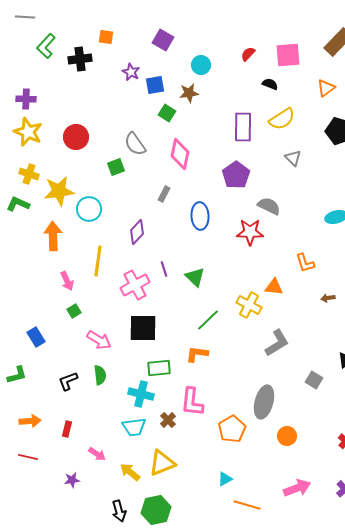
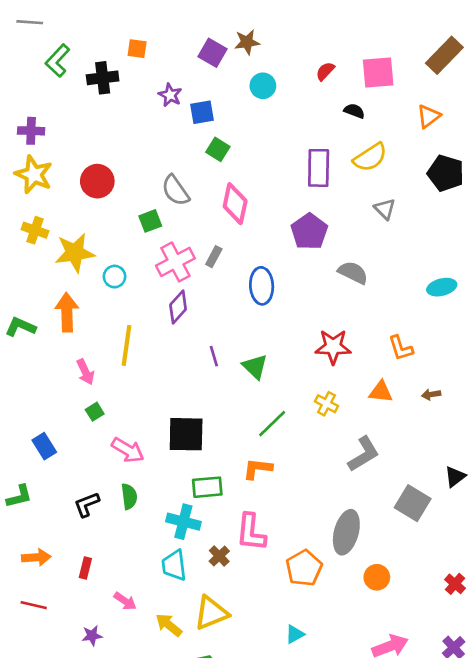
brown star: (189, 93) -> (247, 42), moved
green L-shape: (18, 204) -> (20, 327), moved
cyan circle: (89, 209) -> (115, 277), size x0.7
red star: (250, 232) -> (333, 347), moved
pink cross: (135, 285) -> (175, 262), moved
orange triangle: (274, 287) -> (381, 392), moved
yellow cross: (249, 305) -> (326, 404), size x0.7
gray square: (314, 380) -> (413, 503), size x1.5
cyan trapezoid: (134, 427) -> (174, 565), turned 90

